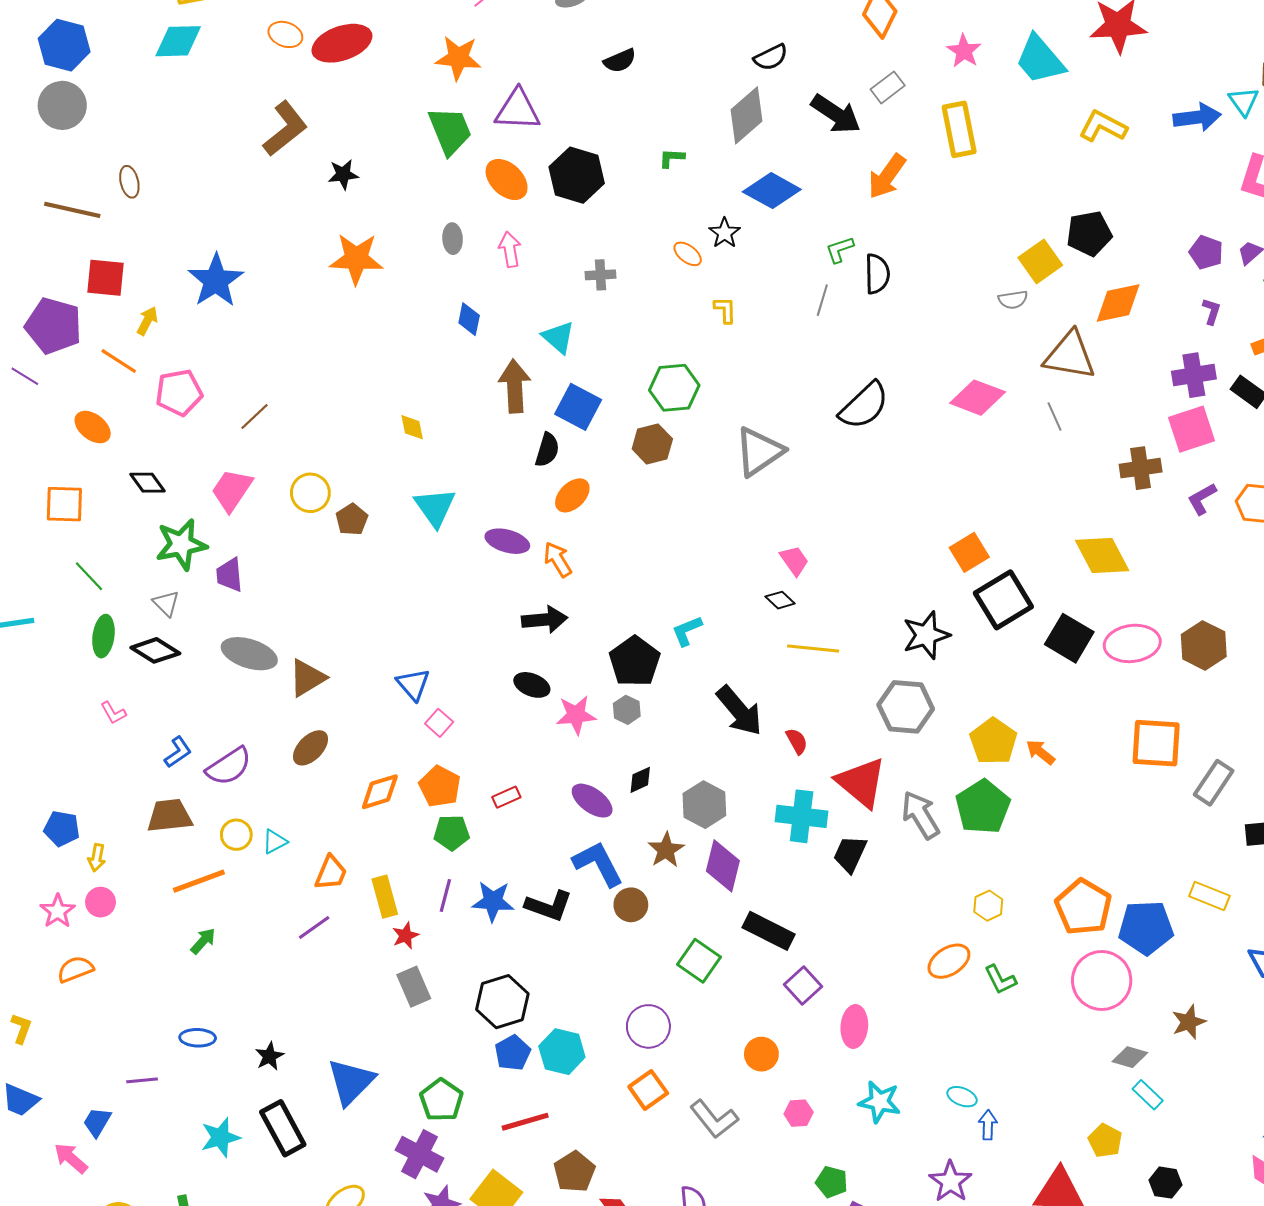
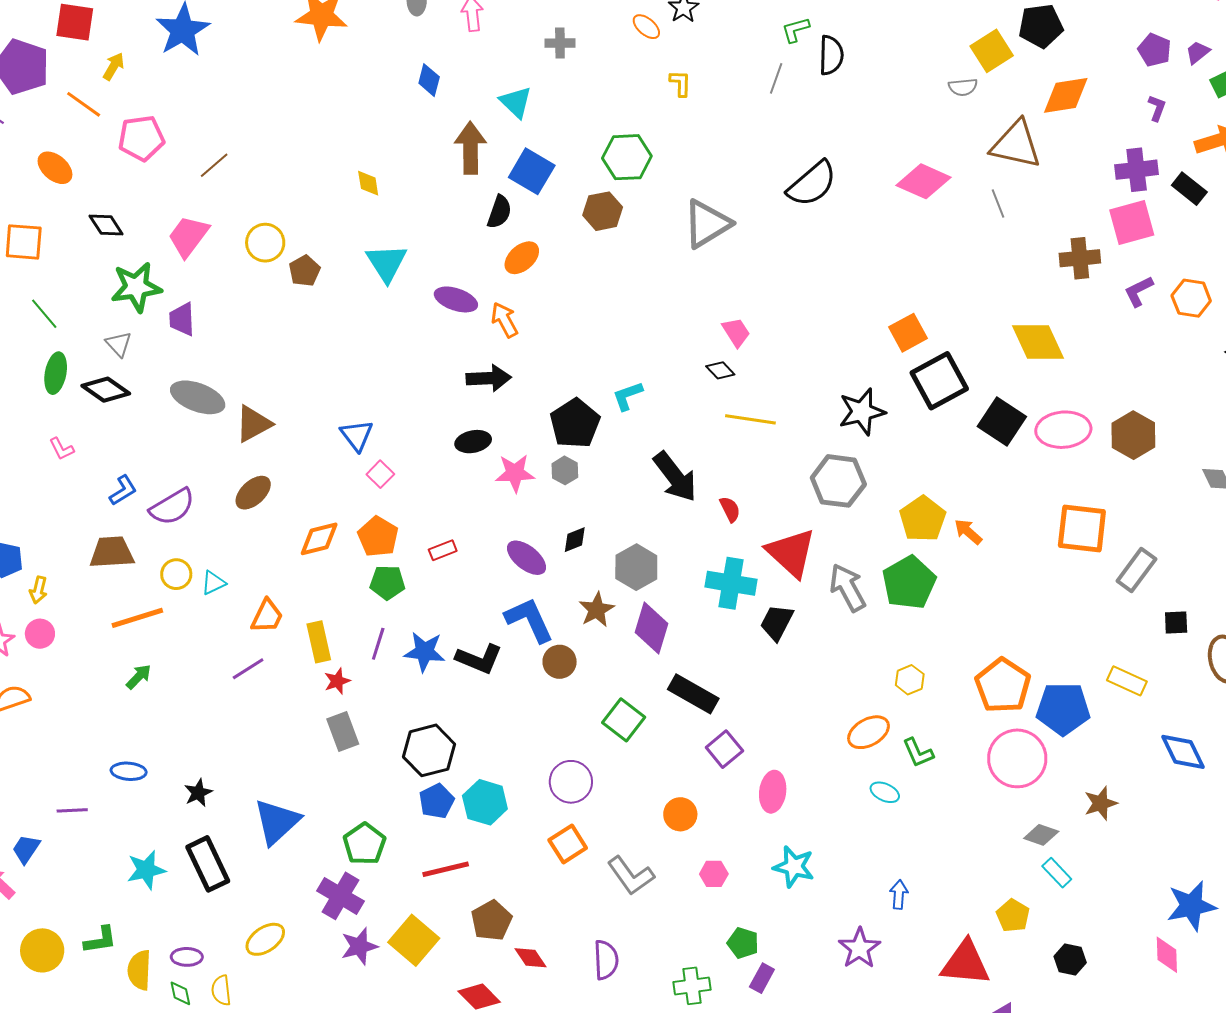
black ellipse: (532, 685) -> (473, 442), turned -36
cyan ellipse: (962, 1097) -> (885, 792), moved

